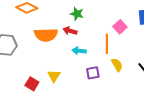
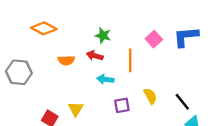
pink square: (120, 27) -> (154, 39), moved
orange semicircle: (46, 35) -> (66, 60), size x0.6
orange line: (107, 44) -> (130, 60), moved

